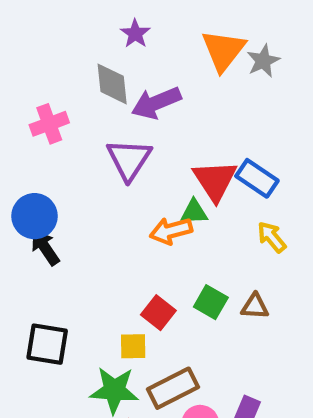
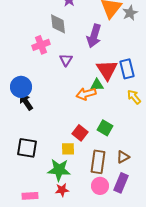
purple arrow: (156, 103) -> (94, 36), moved, turned -50
pink cross: (49, 124) -> (41, 45), moved
purple triangle: (129, 159) -> (66, 60), size x0.6
blue rectangle: (257, 178) -> (127, 69), turned 42
brown triangle: (255, 306) -> (123, 157), moved, turned -32
brown rectangle: (173, 388) -> (98, 162), moved, turned -55

